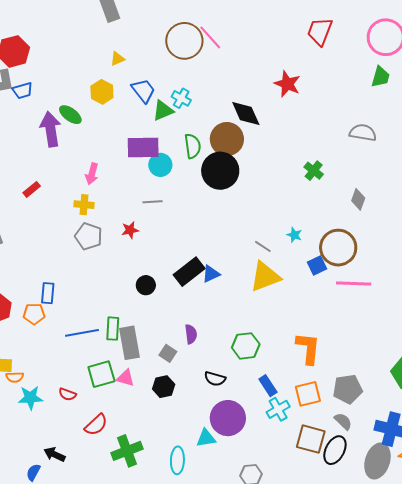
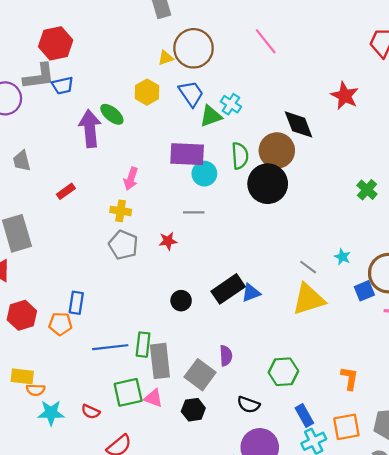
brown circle: (184, 41) -> (194, 48), moved
orange L-shape: (308, 348) -> (350, 378), size x0.7
gray square: (168, 353) -> (200, 375), size x1.6

